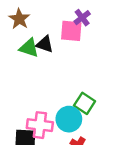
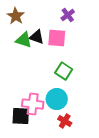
pink square: (71, 31) -> (57, 38), moved
green square: (85, 103) -> (64, 71), moved

